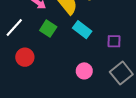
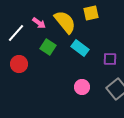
white line: (14, 27) -> (16, 33), moved
red circle: (25, 57) -> (19, 64), moved

